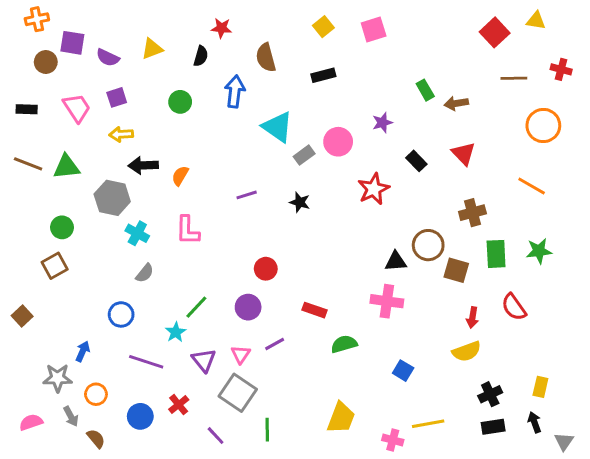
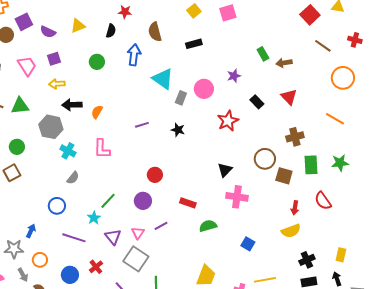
purple square: (72, 43) -> (24, 22), turned -36
brown line: (514, 78) -> (323, 46), turned 36
gray rectangle: (304, 155) -> (181, 98), turned -32
black triangle: (396, 261) -> (225, 170), moved, turned -42

